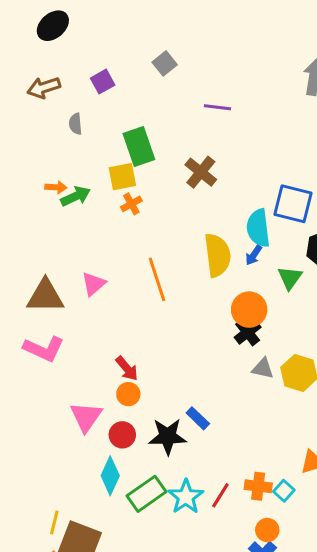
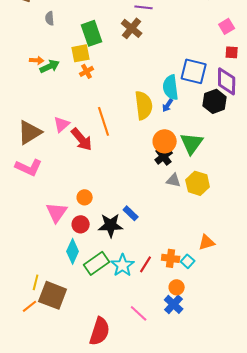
brown cross: (201, 172) -> (132, 28), moved
green triangle: (290, 278) -> (192, 143), moved, size x1.4
brown triangle: (45, 296) -> (30, 132), turned -32
red arrow: (127, 368) -> (82, 139), moved, size x1.4

